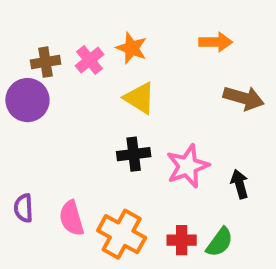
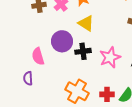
purple circle: (27, 100) -> (62, 41), moved
pink semicircle: (72, 218) -> (38, 56), moved

